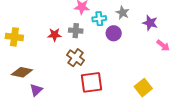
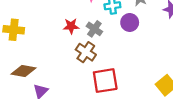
gray cross: (76, 31) -> (94, 29), moved, turned 32
red star: (55, 35) -> (71, 26), moved

